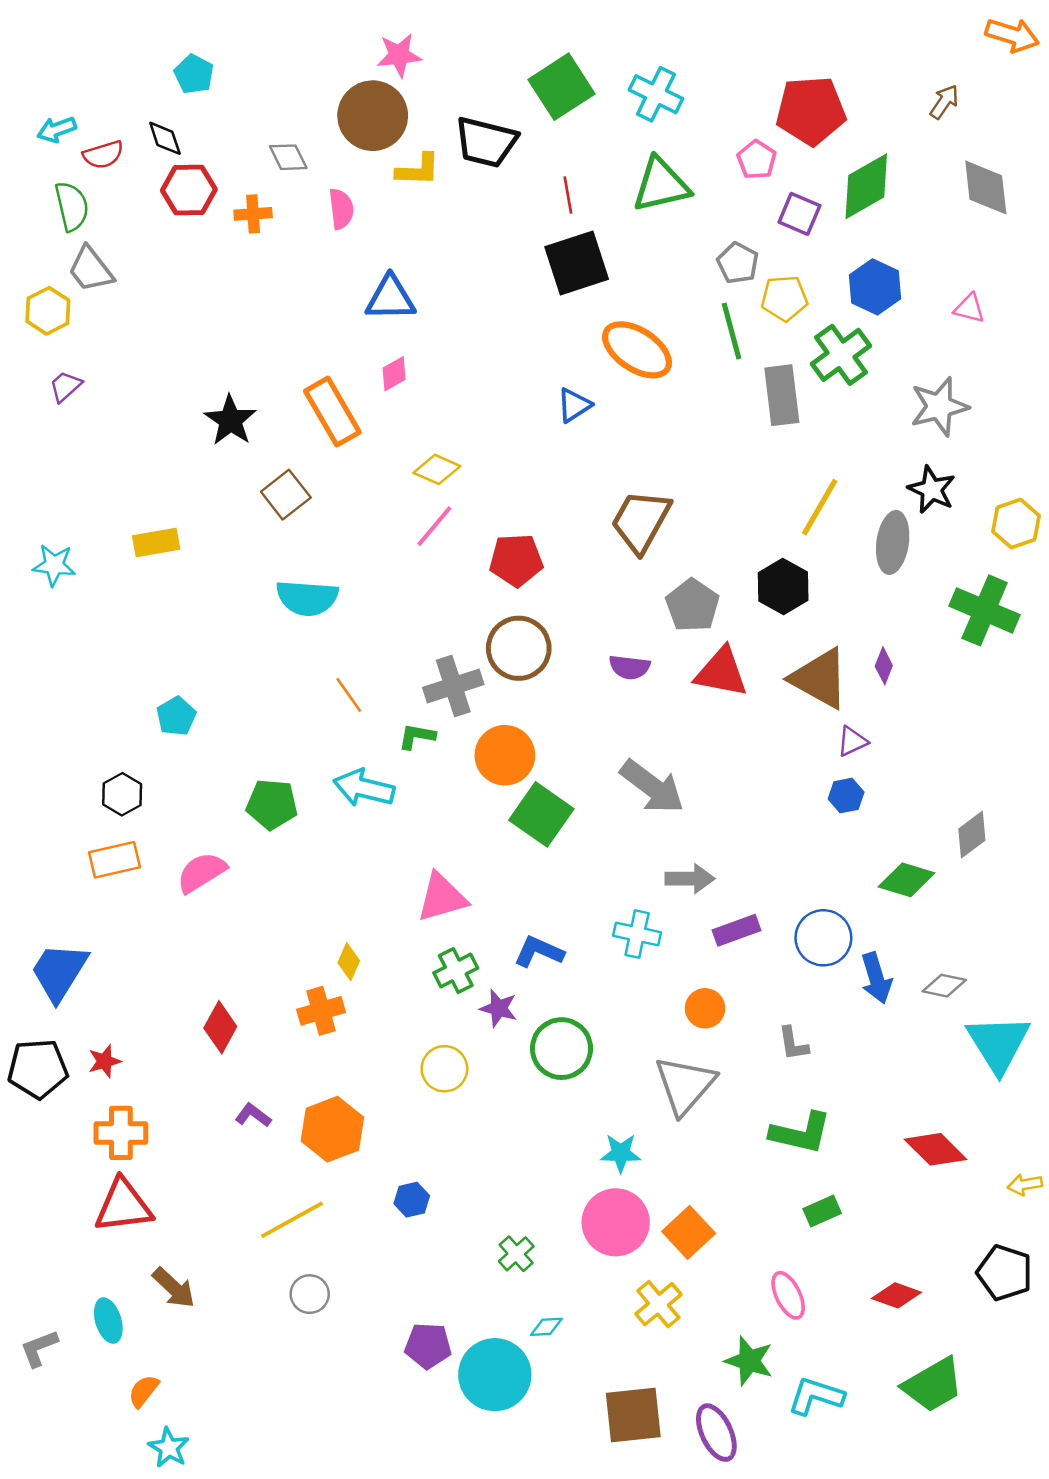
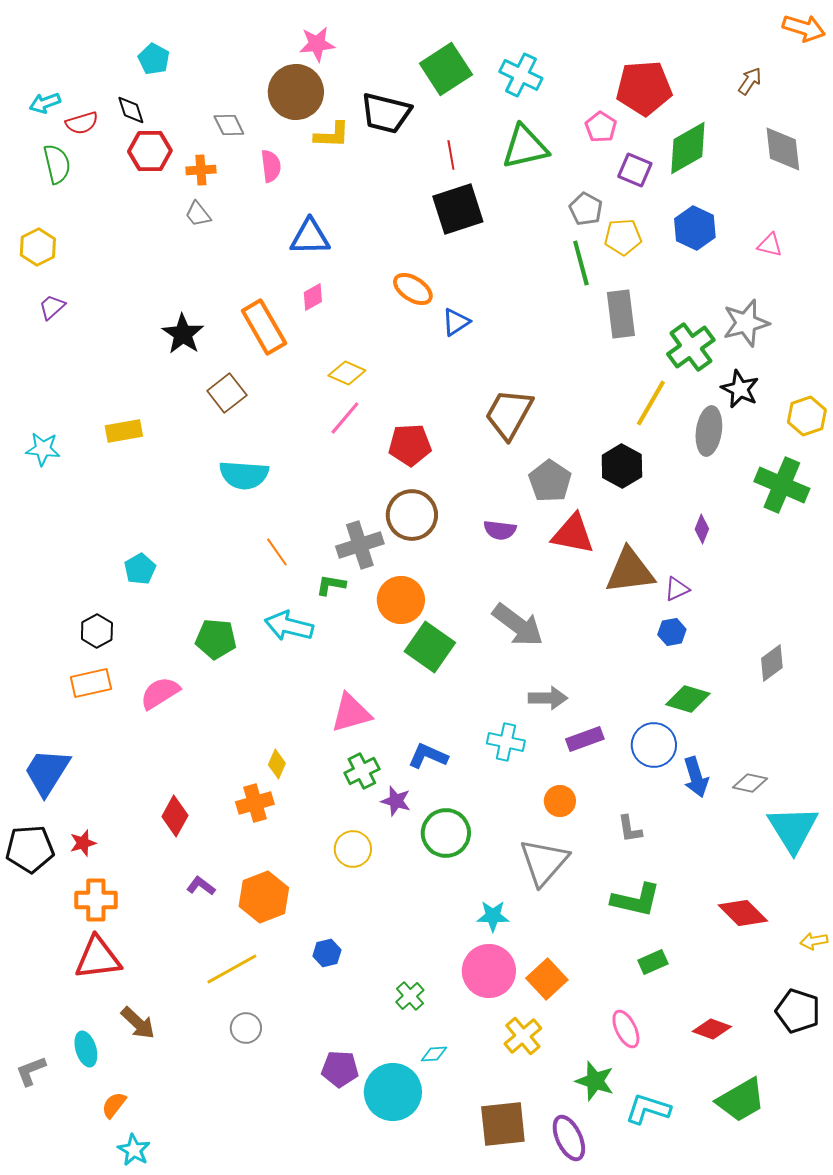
gray trapezoid: (91, 269) -> (198, 214), moved, size x0.7
orange ellipse: (637, 350) -> (413, 289), moved, size x0.7
green cross: (841, 355) -> (691, 347), moved
brown triangle: (820, 678) -> (630, 571), moved, turned -36
green diamond: (906, 880) -> (688, 699), moved

